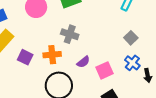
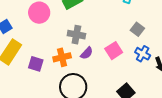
purple semicircle: (83, 62) -> (87, 53), moved
pink square: (105, 70) -> (114, 51), moved

